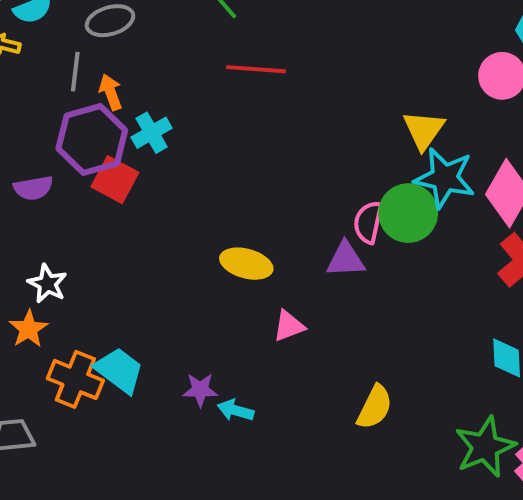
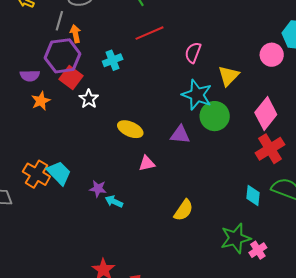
red line: (256, 69) -> (150, 33), turned -36
cyan cross: (152, 133) -> (113, 60), moved
cyan star: (445, 178) -> (197, 95), moved
pink semicircle: (368, 222) -> (193, 53), moved
white star: (47, 284) -> (89, 99), moved
orange star: (29, 329) -> (41, 101), moved

